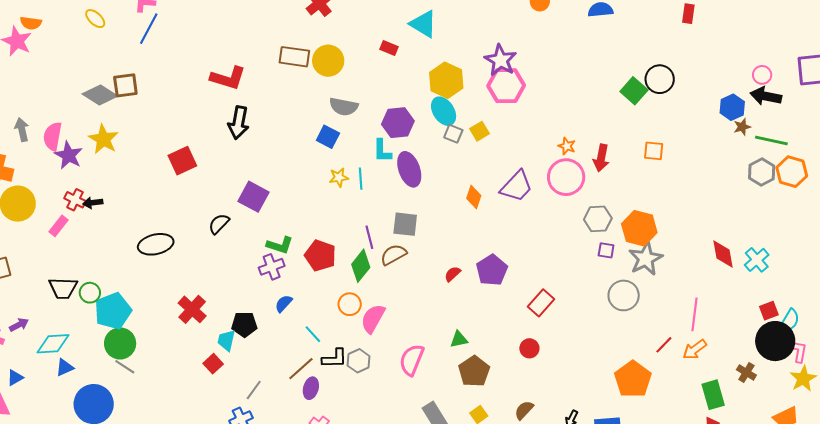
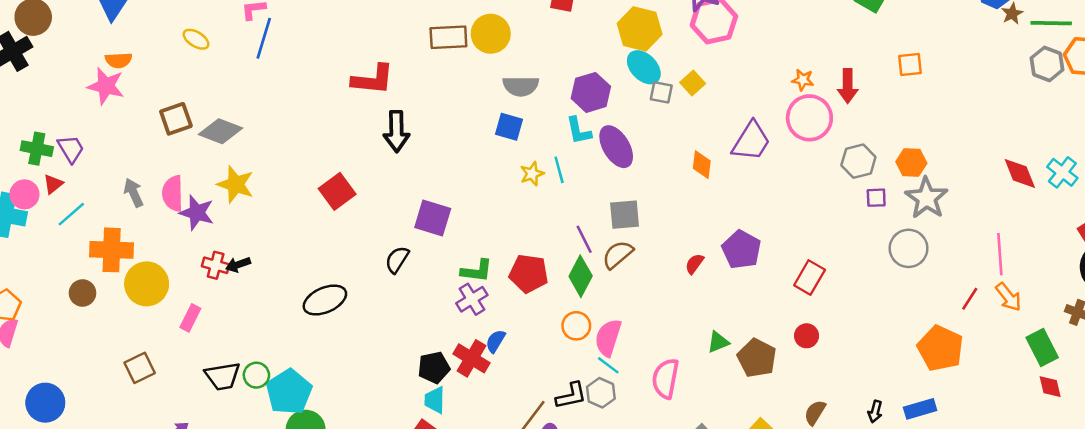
brown square: (125, 85) -> (176, 119), moved
pink rectangle: (59, 226) -> (190, 318), moved
orange hexagon: (639, 228) -> (911, 162), size x0.7
red cross: (192, 309) -> (472, 358), moved
black pentagon: (244, 324) -> (434, 367), moved
cyan line: (313, 334) -> (608, 365), moved
orange arrow: (695, 350) -> (1008, 297), turned -80
brown pentagon: (474, 371) -> (757, 358), moved

